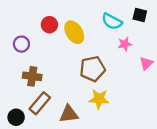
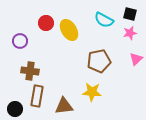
pink star: (125, 44) -> (130, 33), moved
brown pentagon: (92, 69) -> (99, 61), moved
brown rectangle: (40, 103) -> (37, 96), turned -30

